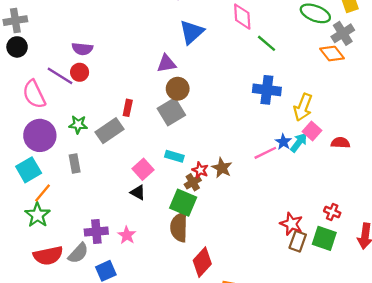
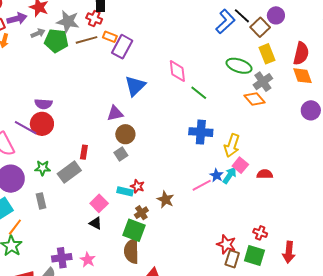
red circle: (80, 72) -> (42, 124), size x1.5
gray square: (171, 112) -> (121, 154), size x0.6
red star: (200, 170) -> (137, 186), moved

